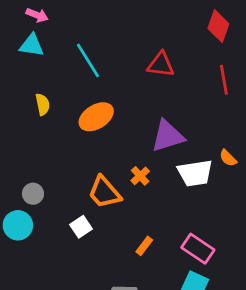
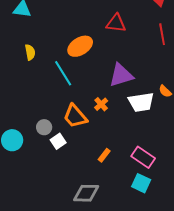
cyan line: (88, 60) -> (63, 73), moved
orange ellipse: (96, 117) -> (80, 46), moved
gray circle: (33, 194) -> (44, 127), moved

